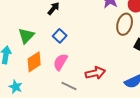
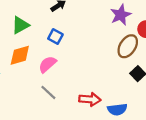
blue square: (60, 36) -> (55, 37), turned -32
red arrow: (95, 73) -> (90, 99), moved

